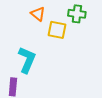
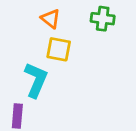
yellow square: (57, 30) -> (59, 49), moved

